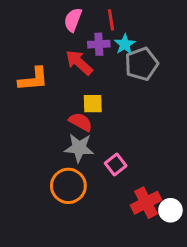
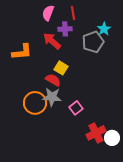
cyan star: (125, 44) -> (104, 29), moved
yellow square: (93, 104) -> (61, 68), turned 32
orange circle: (68, 186) -> (35, 103), moved

